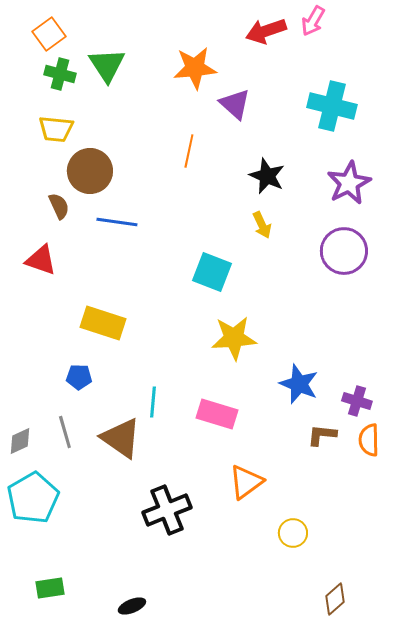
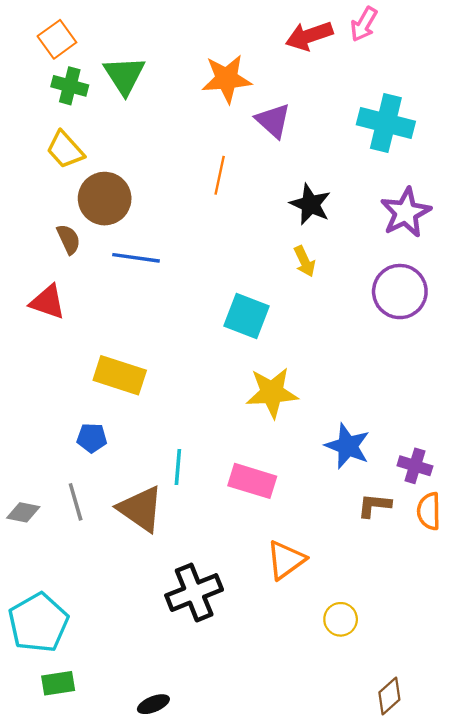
yellow trapezoid: (56, 129) -> (65, 150), turned 42
gray diamond: (20, 441) -> (23, 512), turned 36
cyan pentagon: (33, 498) -> (38, 623), moved

